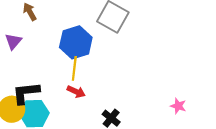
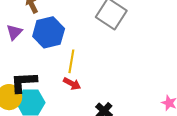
blue hexagon: (76, 42) -> (49, 32), moved

